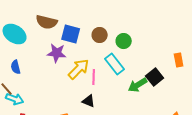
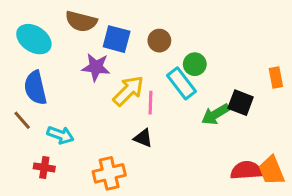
green circle: (124, 41) -> (195, 64), moved
blue semicircle: (16, 67) -> (35, 88), size x1.6
black square: (155, 77) -> (241, 103), turned -30
cyan arrow: (15, 99) -> (60, 135), moved

